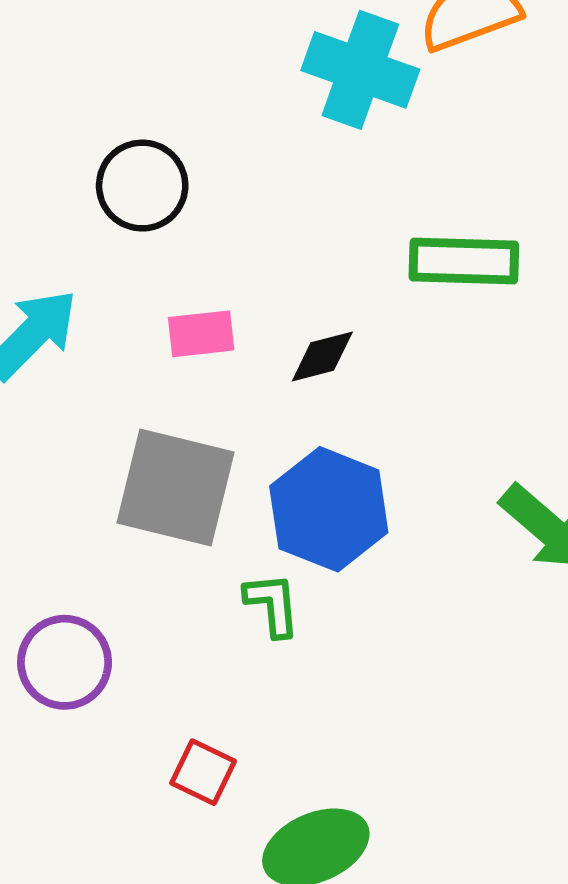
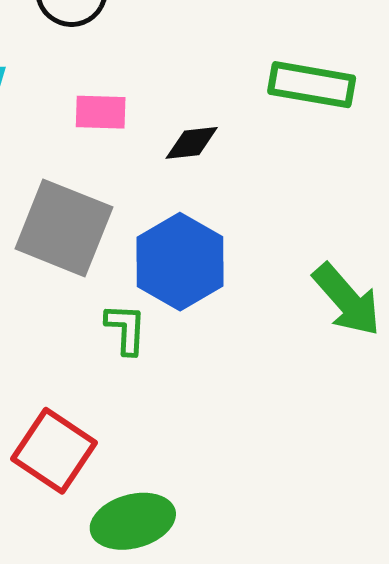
red square: (203, 772) -> (54, 451), size x1.6

